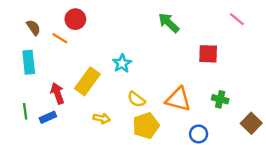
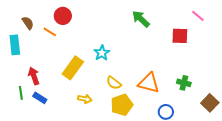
red square: (208, 54) -> (180, 36), moved
cyan rectangle: (29, 62) -> (15, 45), moved
red arrow: (57, 93) -> (34, 76), moved
blue rectangle: (48, 117) -> (40, 98), turned 56

